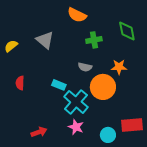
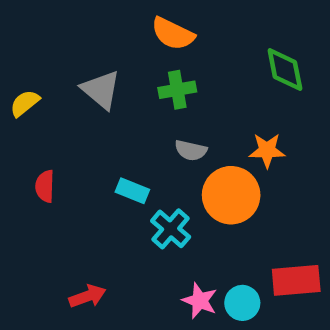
green cross: (94, 40) -> (177, 90), moved
cyan cross: (76, 102) -> (171, 229), size x0.7
pink star: (76, 127) -> (200, 301), moved

